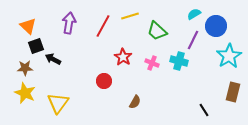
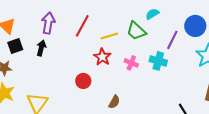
cyan semicircle: (194, 14) -> (152, 14), moved
yellow line: (130, 16) -> (109, 36), moved
black arrow: (53, 59) -> (41, 48), moved, turned 77

